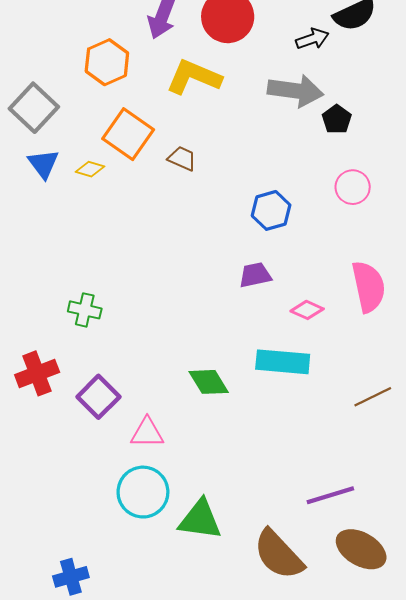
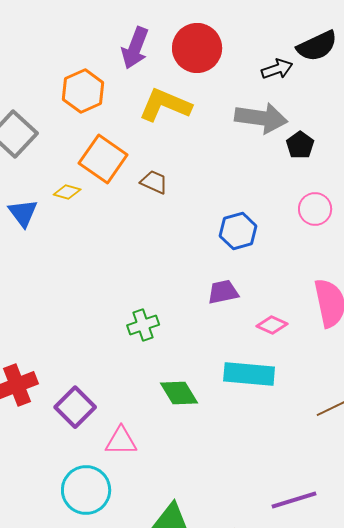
blue triangle: (43, 164) -> (23, 213), moved
green cross: (85, 310) -> (143, 325), moved, turned -32
cyan circle: (143, 492) -> (86, 490), moved

